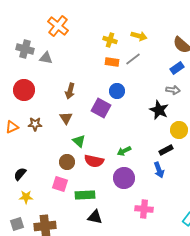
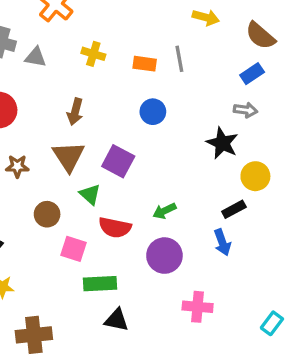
yellow arrow: (139, 36) -> (206, 17), moved
yellow cross: (110, 40) -> (93, 54), moved
gray line: (133, 59) -> (179, 59), turned -63
purple square: (101, 108) -> (118, 161), moved
brown triangle: (66, 118) -> (69, 156), size x1.5
brown circle: (67, 162) -> (47, 214), moved
pink square: (60, 184) -> (74, 249), moved

